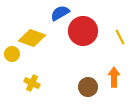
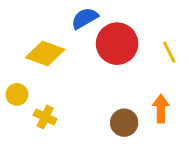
yellow circle: (12, 54) -> (17, 94), moved

